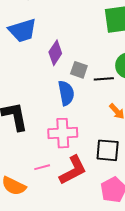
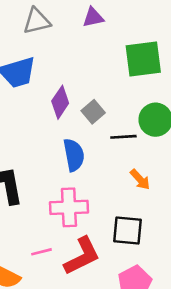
gray square: (79, 70) -> (93, 112), moved, turned 30

